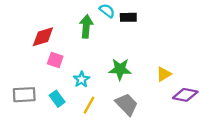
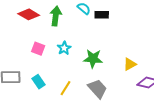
green arrow: (86, 26) -> (56, 16), moved
red diamond: (43, 37) -> (29, 14), moved, turned 45
cyan star: (81, 79) -> (64, 48), moved

